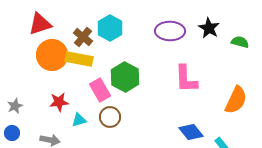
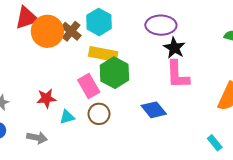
black star: (209, 28) -> (174, 48), moved
orange circle: (52, 55) -> (47, 31), moved
yellow rectangle: (79, 59) -> (103, 54), moved
blue diamond: (191, 132) -> (154, 110), moved

